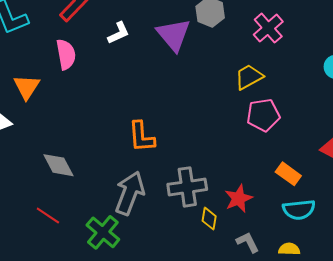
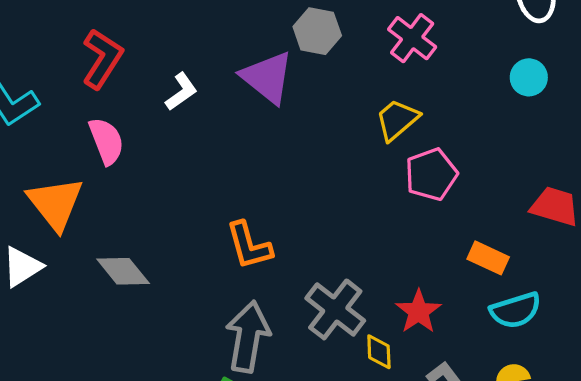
orange triangle: (27, 87) -> (55, 203), size x1.4
gray diamond: (58, 165) -> (123, 271), moved
gray cross: (187, 187) -> (335, 309), turned -33

